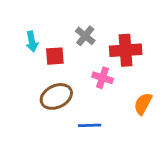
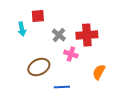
gray cross: (85, 36) -> (59, 35), moved
red square: (55, 56) -> (38, 16), moved

